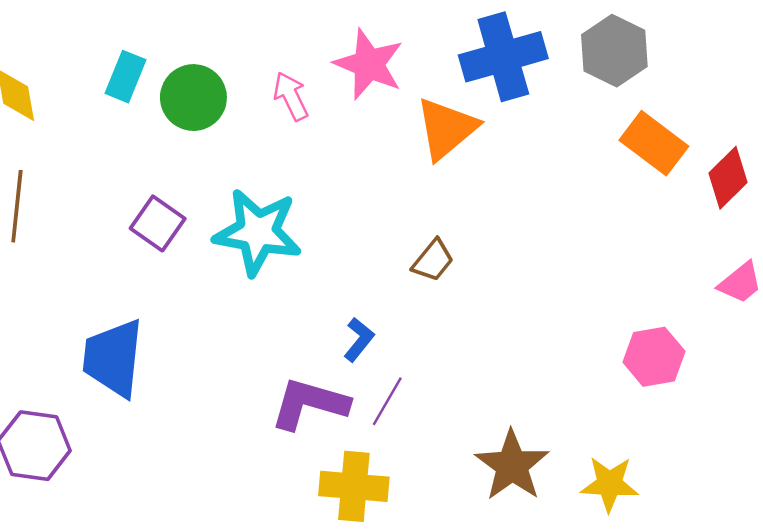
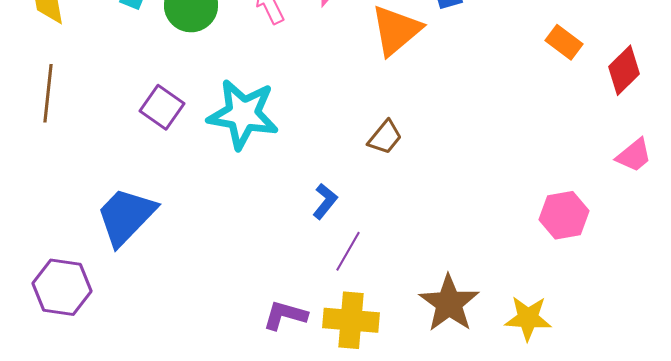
orange rectangle: (654, 143) -> (564, 42), size x0.7
blue trapezoid: (113, 358) -> (126, 216), turned 38
purple L-shape: (309, 404) -> (285, 315), moved, size x0.7
yellow cross: (354, 486) -> (351, 320), moved

